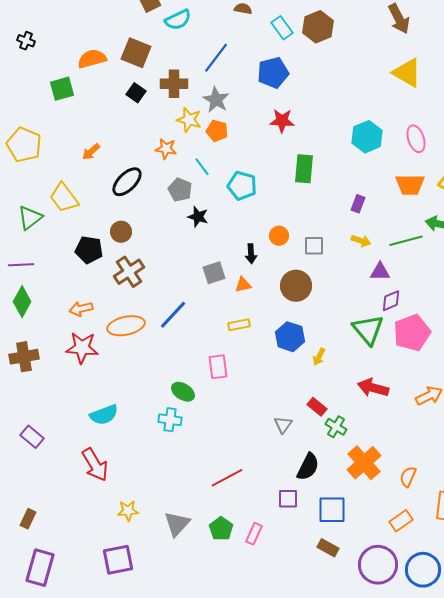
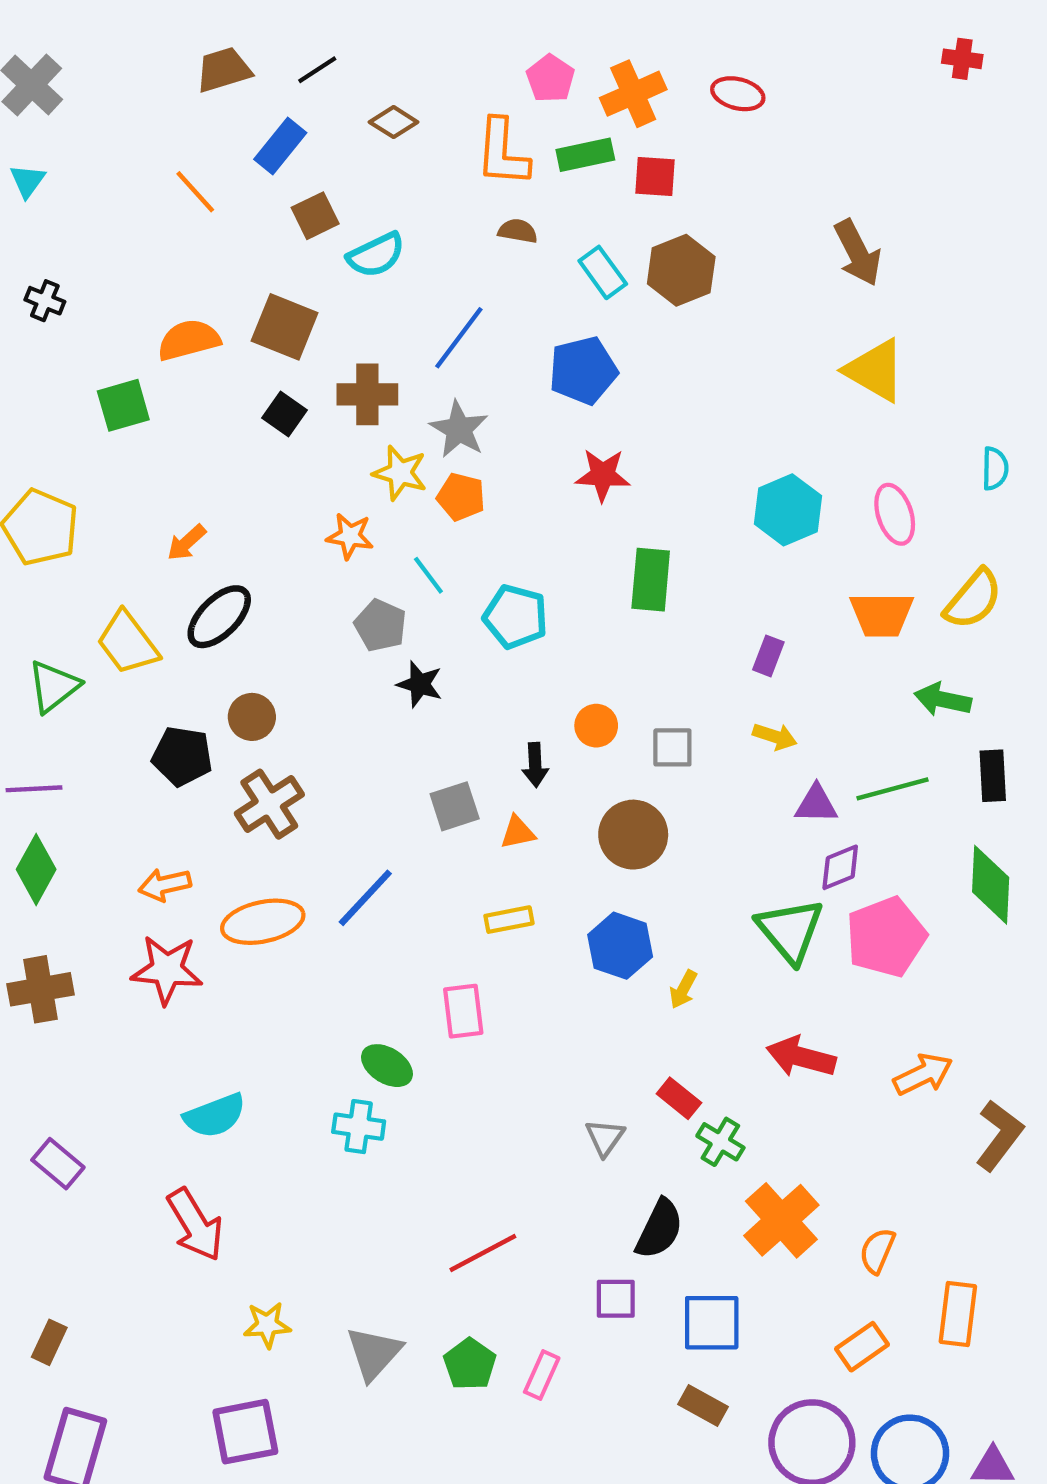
black ellipse: (127, 182) -> (219, 617), moved
green line: (406, 241) -> (893, 789), moved

